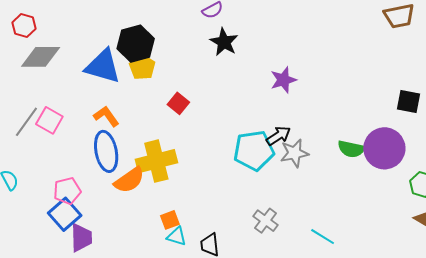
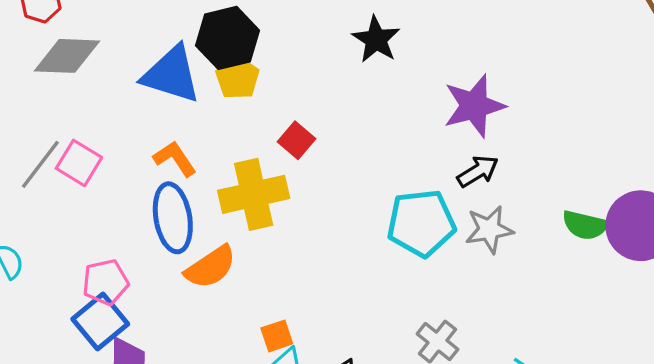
purple star: (283, 80) -> (474, 106), size x1.4
black arrow: (278, 136) -> (478, 171), moved
yellow cross: (156, 161) -> (254, 194), moved

